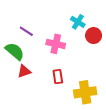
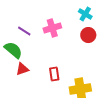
cyan cross: (78, 22) -> (85, 14), moved
pink cross: (56, 44) -> (52, 28), moved, turned -30

